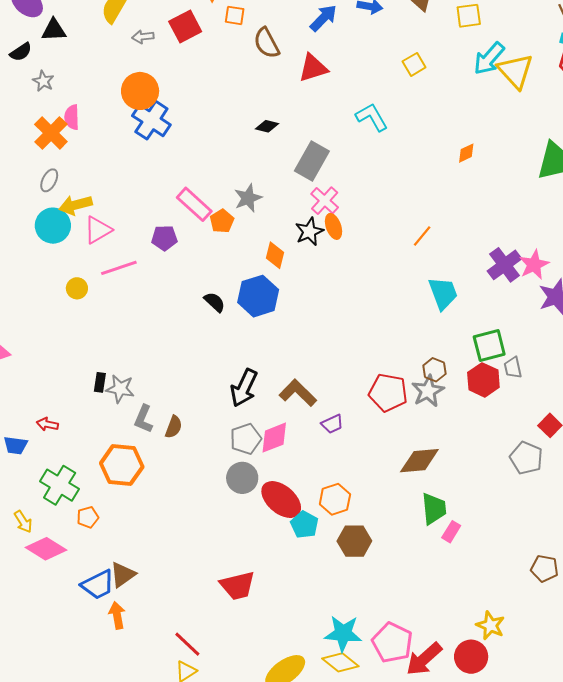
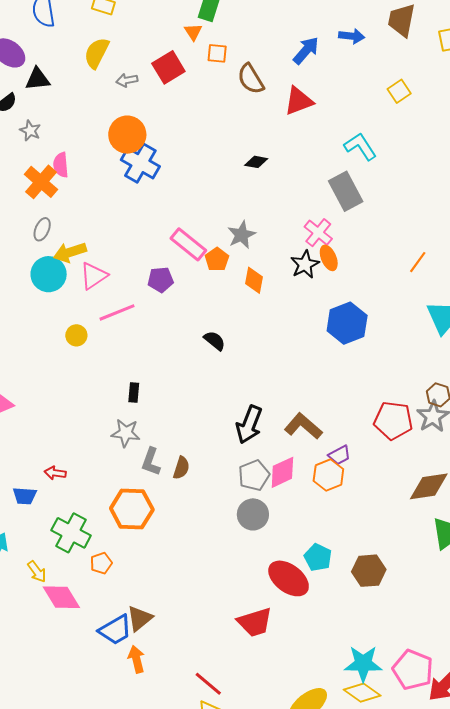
gray rectangle: (312, 161) -> (346, 191), moved, turned -54
orange diamond: (275, 255) -> (254, 280), moved
blue hexagon: (258, 296) -> (347, 323), moved
black rectangle: (100, 382) -> (134, 393), moved
orange hexagon: (335, 499) -> (328, 475), moved
red ellipse: (281, 500) -> (289, 578), moved
pink diamond: (46, 549) -> (61, 597), turned 30

